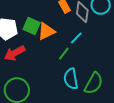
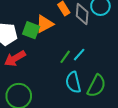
orange triangle: (46, 31) -> (45, 24), moved
cyan line: (76, 38) -> (79, 55), moved

